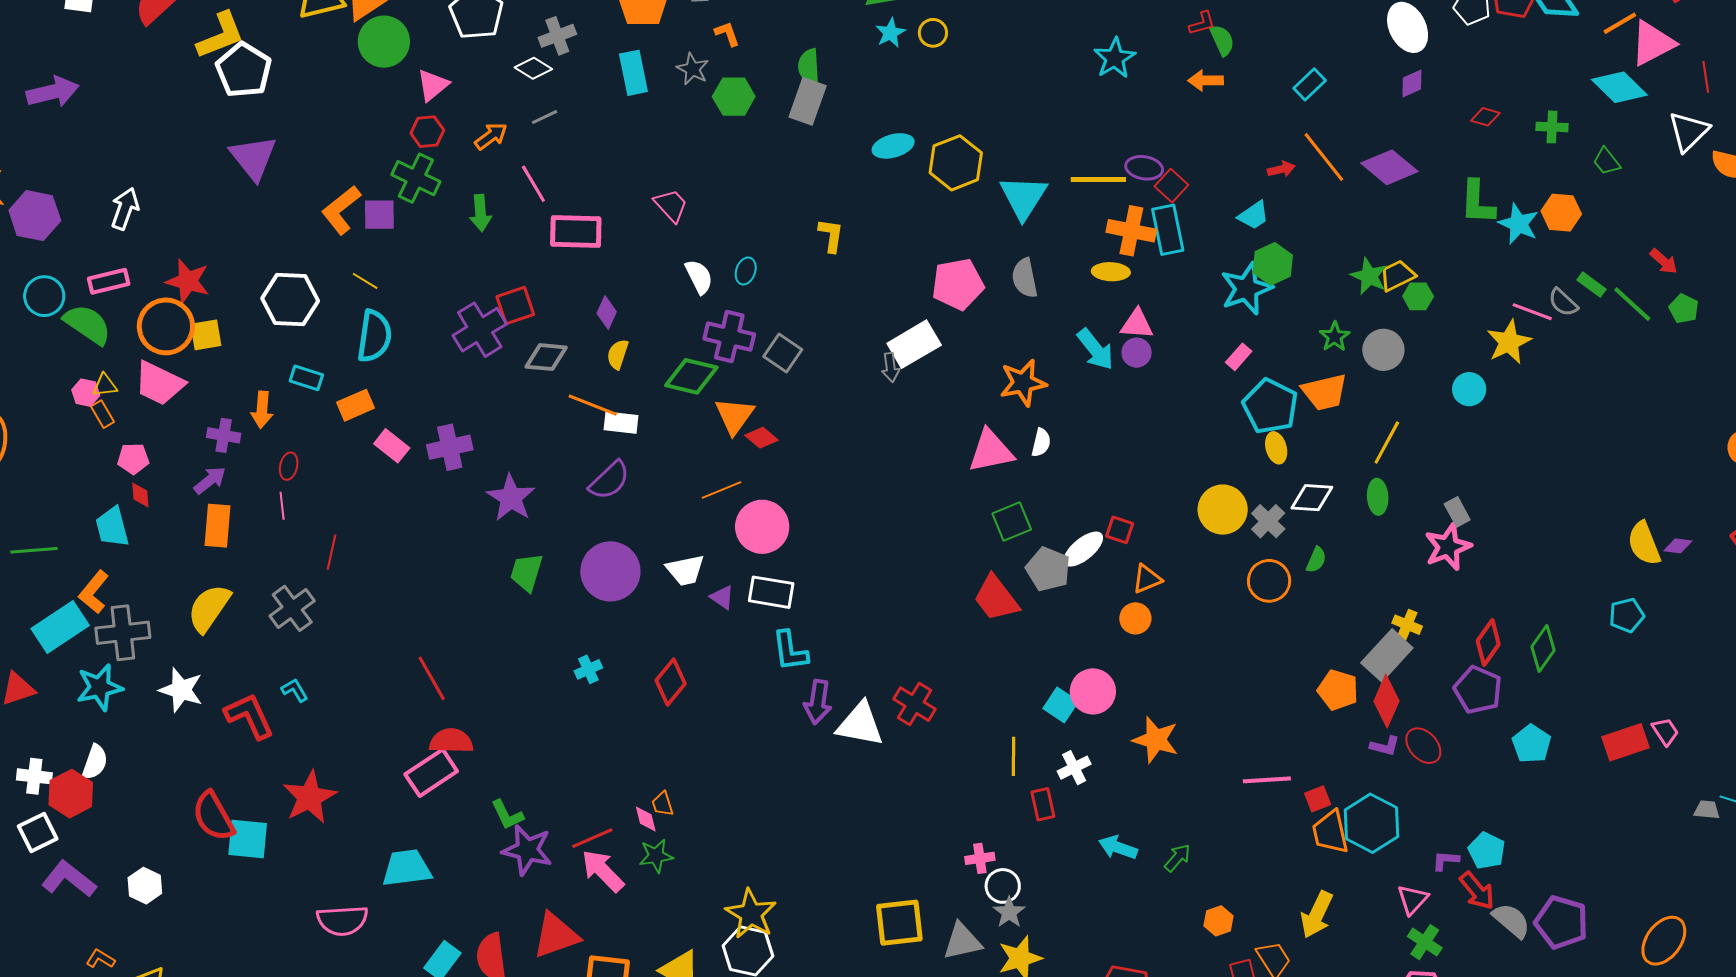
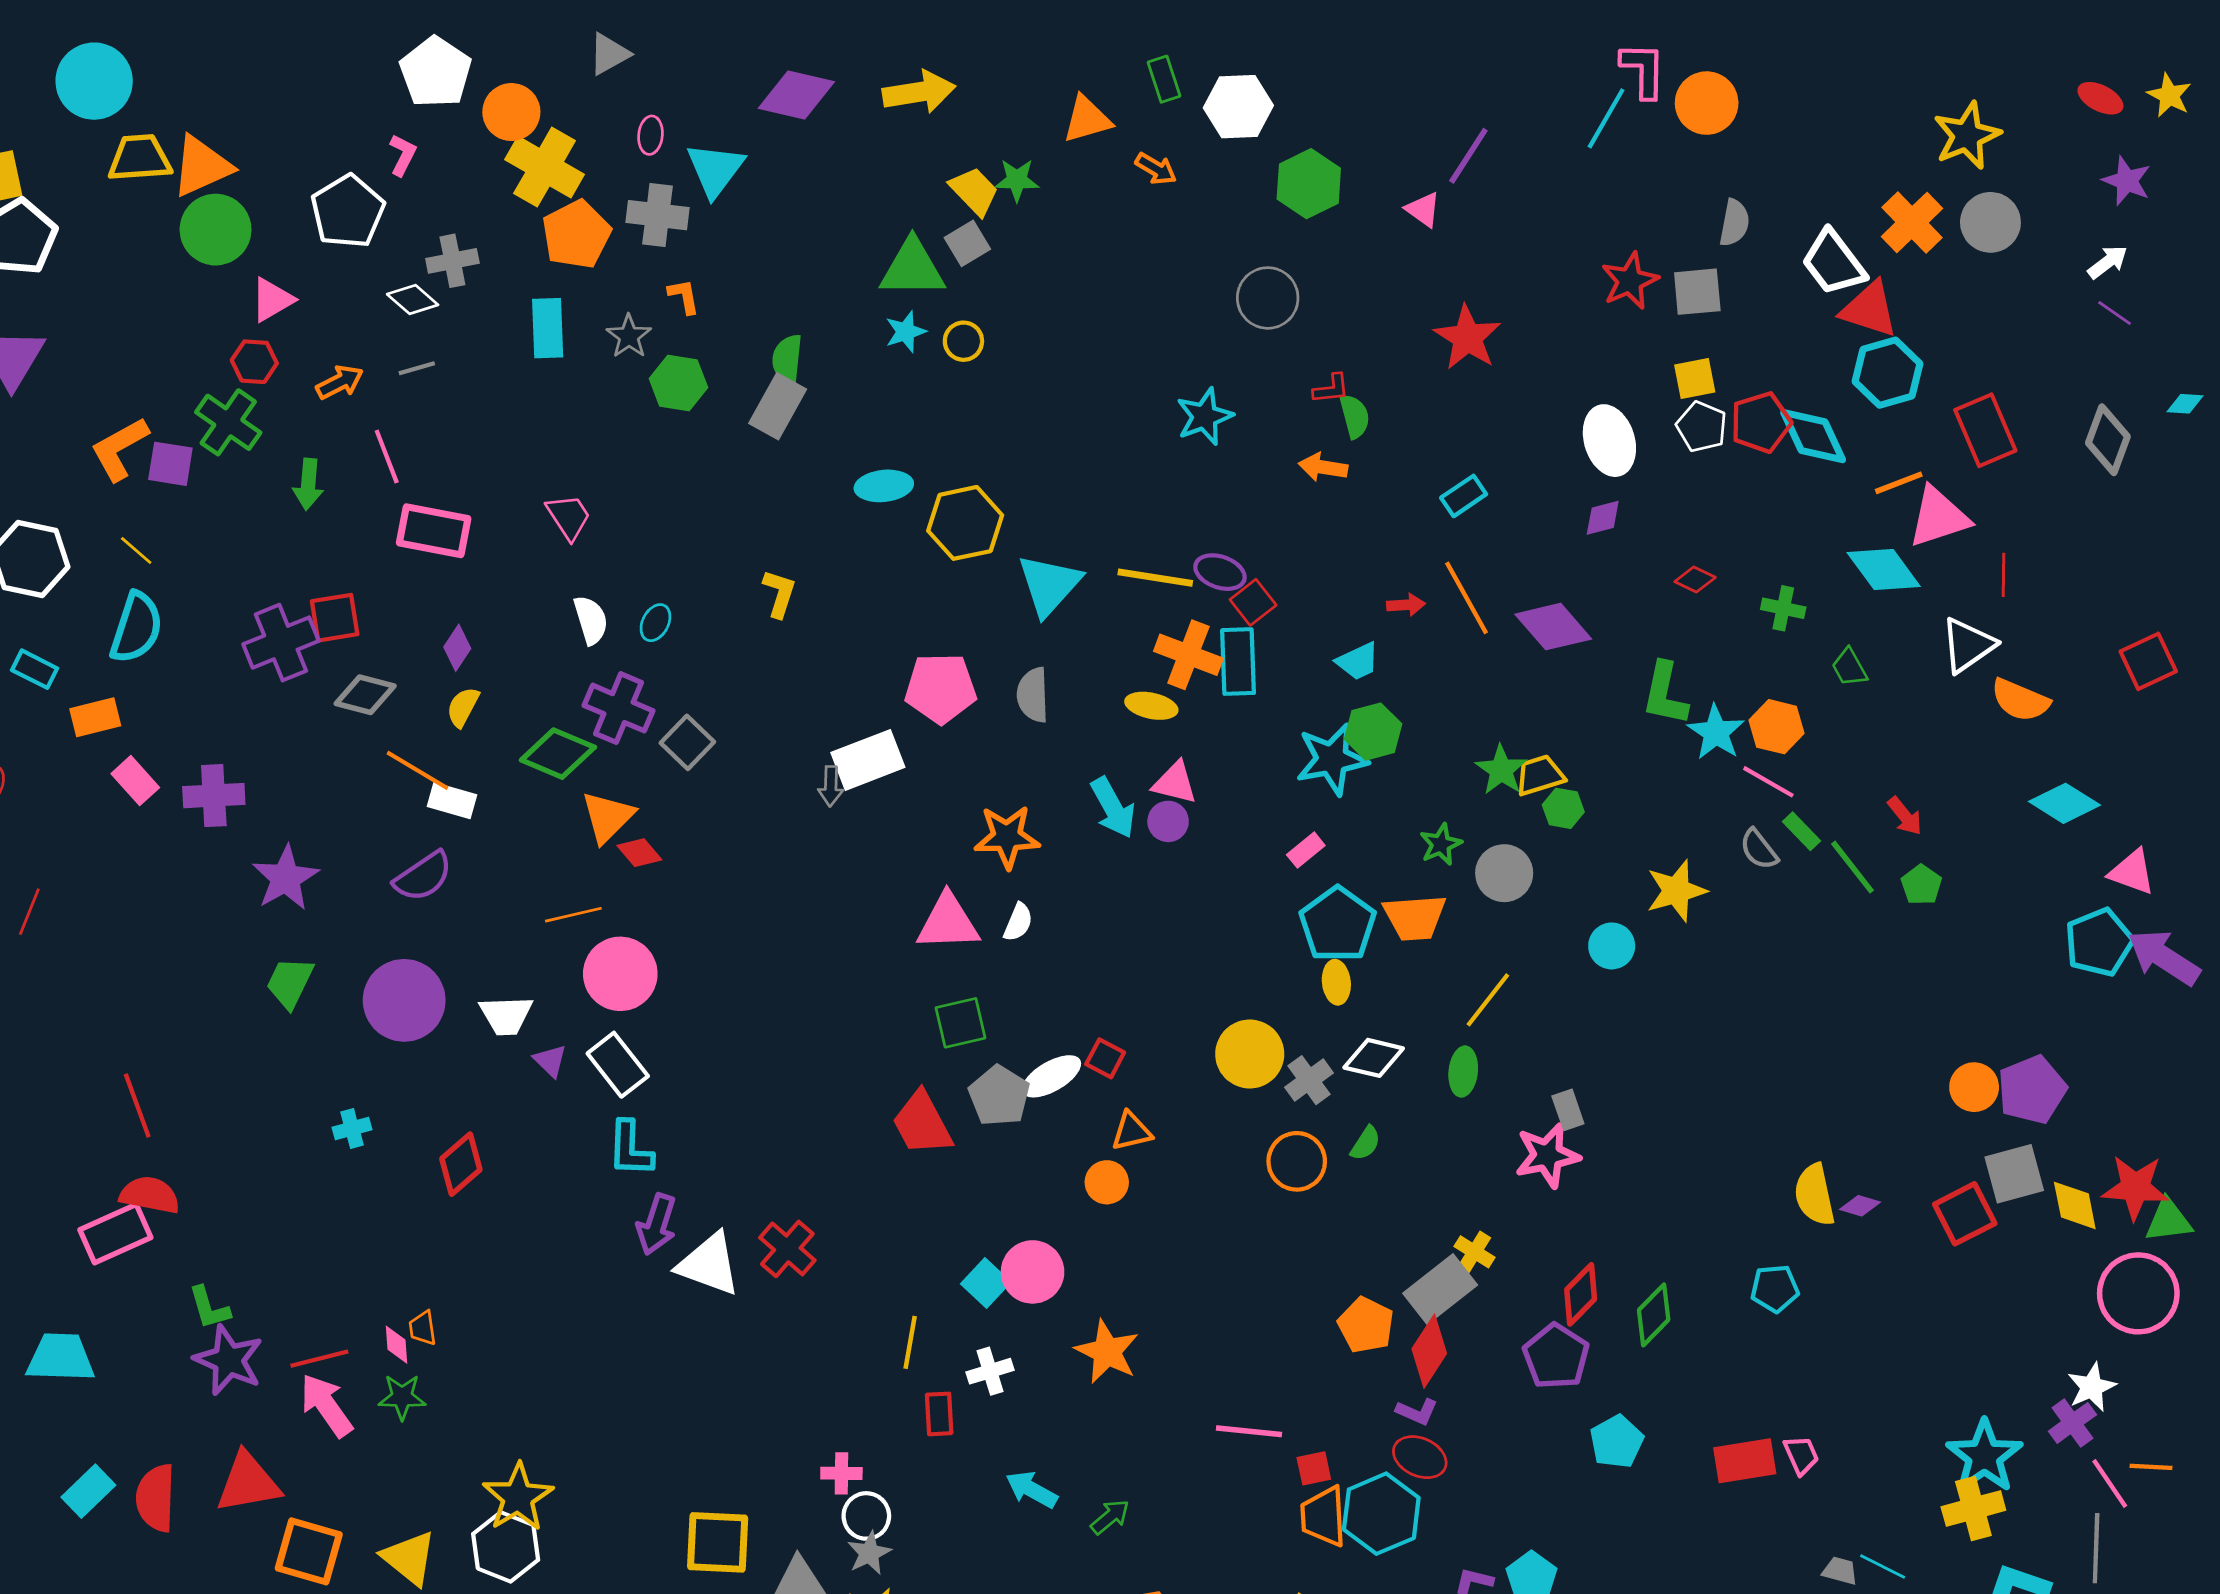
pink line: (1532, 312) -> (1768, 782), moved
white rectangle: (771, 592) -> (618, 1065), turned 33
red ellipse: (1423, 746) -> (1420, 1457), moved, turned -33

